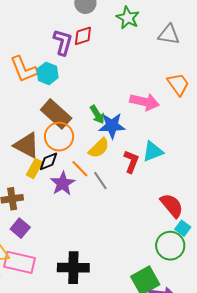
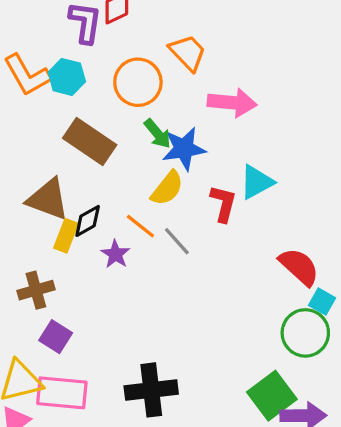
orange trapezoid: (178, 84) -> (188, 53), moved
orange circle: (59, 137) -> (138, 82), moved
purple star: (63, 183) -> (116, 254), size x0.7

